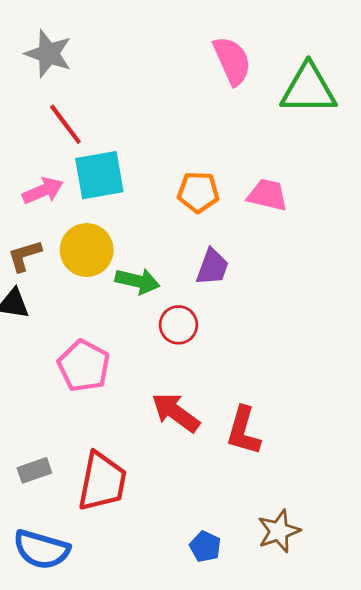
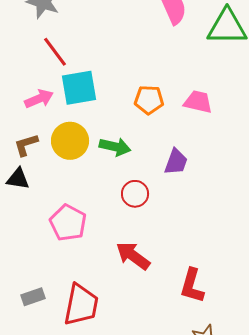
purple trapezoid: (212, 267) -> (176, 162), moved
green arrow: (138, 281) -> (115, 147), moved
red L-shape: (243, 431) -> (192, 286), moved

